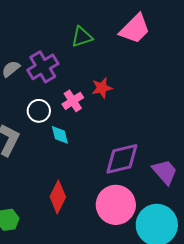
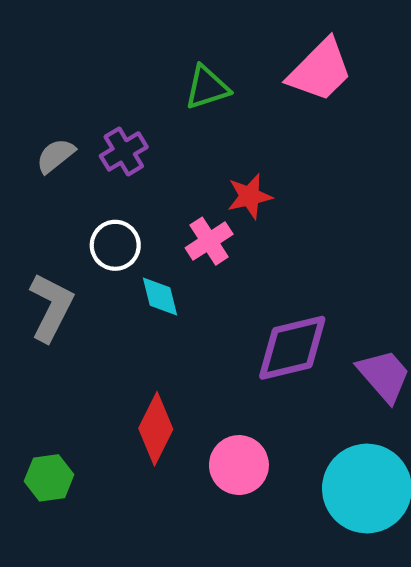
purple cross: (43, 67) -> (124, 151), size x0.7
pink cross: (73, 101) -> (209, 241), moved
pink circle: (116, 205) -> (239, 465), moved, size x0.7

